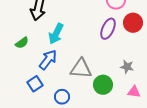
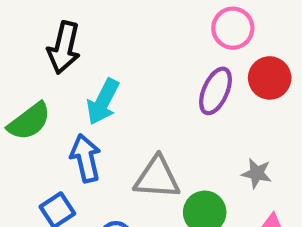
green semicircle: (22, 43) -> (29, 121), size x1.5
blue arrow: (48, 60) -> (86, 158), turned -50

